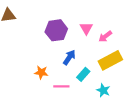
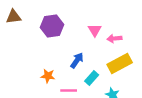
purple hexagon: (56, 30) -> (52, 26), moved
pink arrow: (105, 36) -> (114, 38), turned 32

